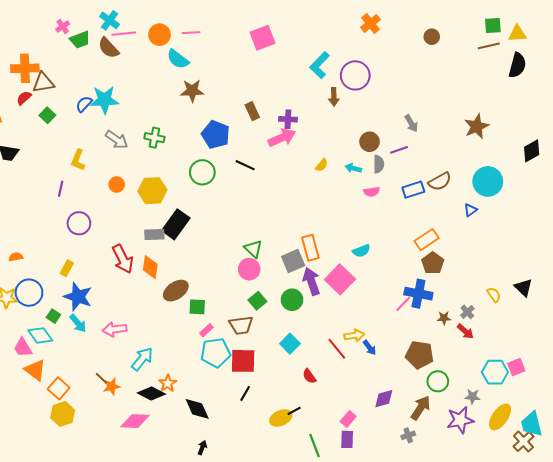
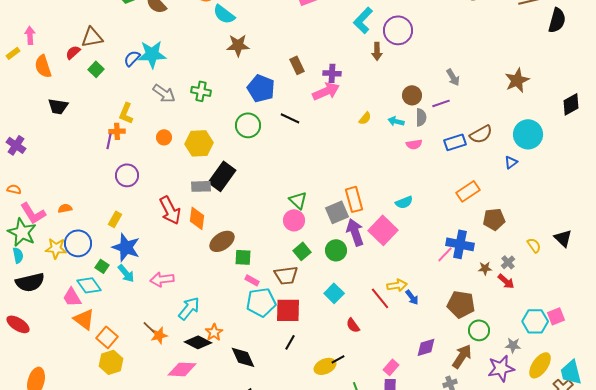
orange cross: (25, 68) -> (117, 131), moved, size x0.6
brown pentagon: (433, 263) -> (494, 219), moved, turned 30
pink rectangle: (206, 330) -> (252, 280), turned 72

